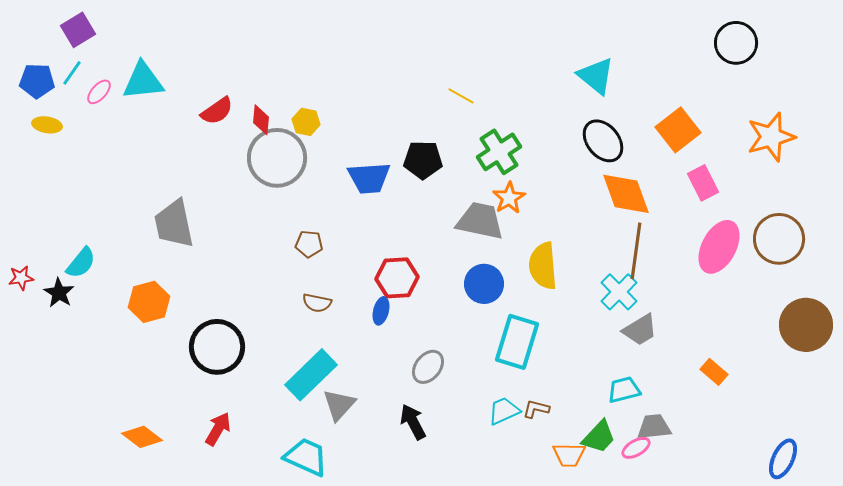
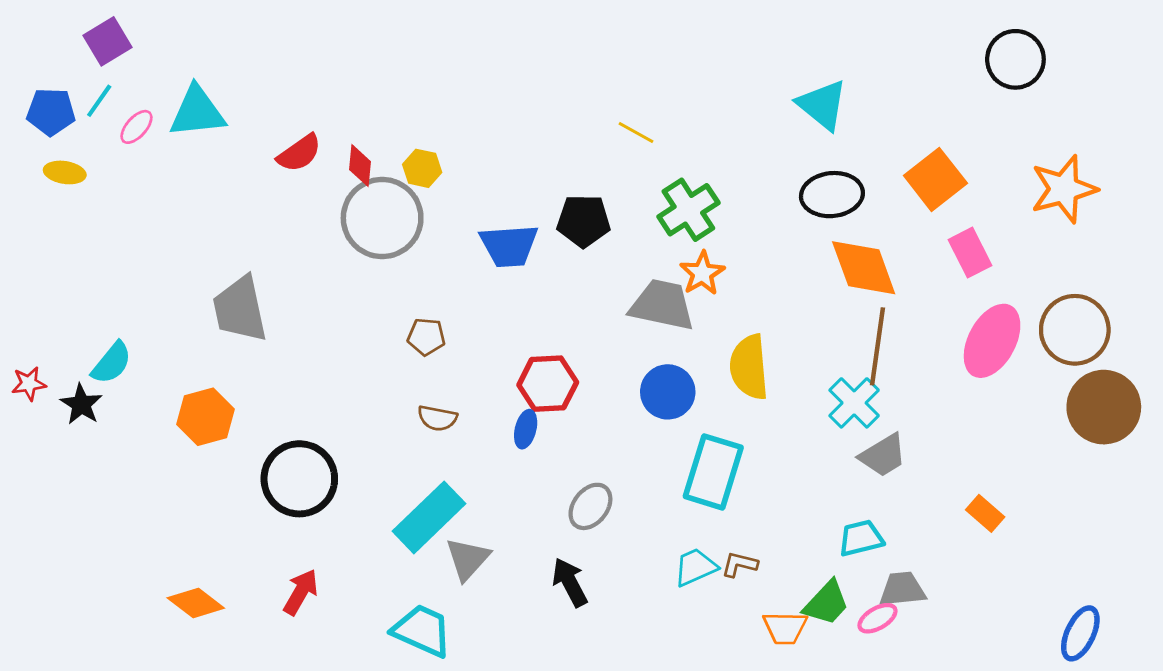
black ellipse: (603, 141) -> (832, 195), turned -57
brown circle: (806, 325) -> (1104, 407), moved

